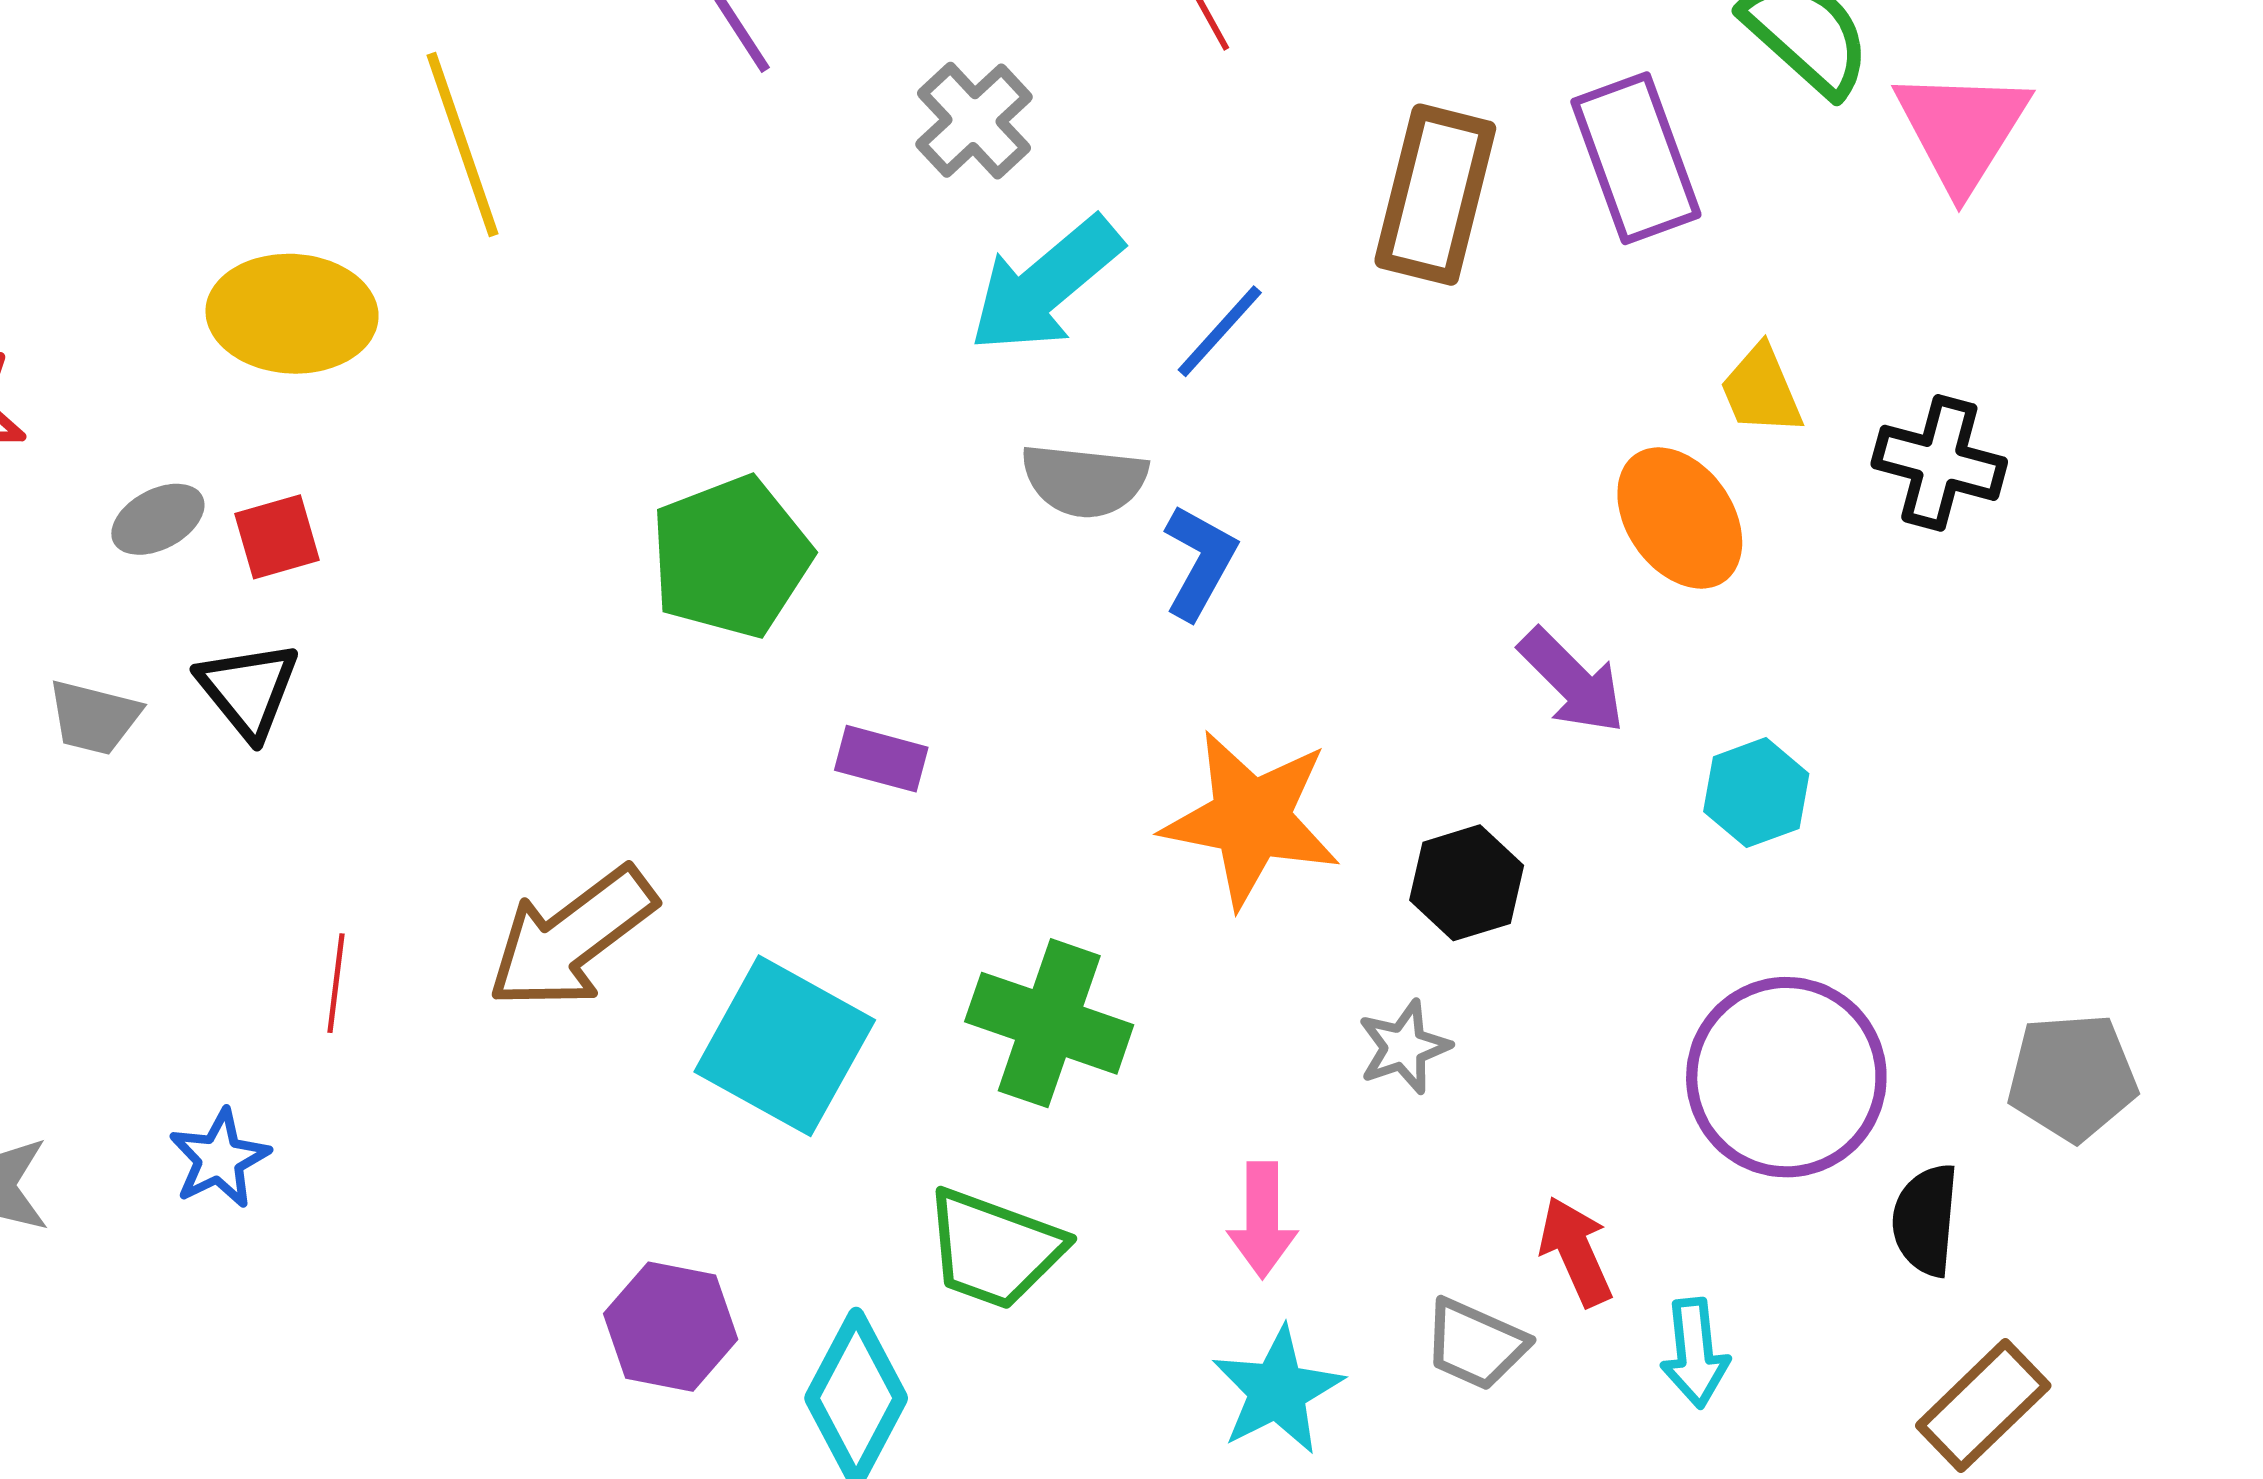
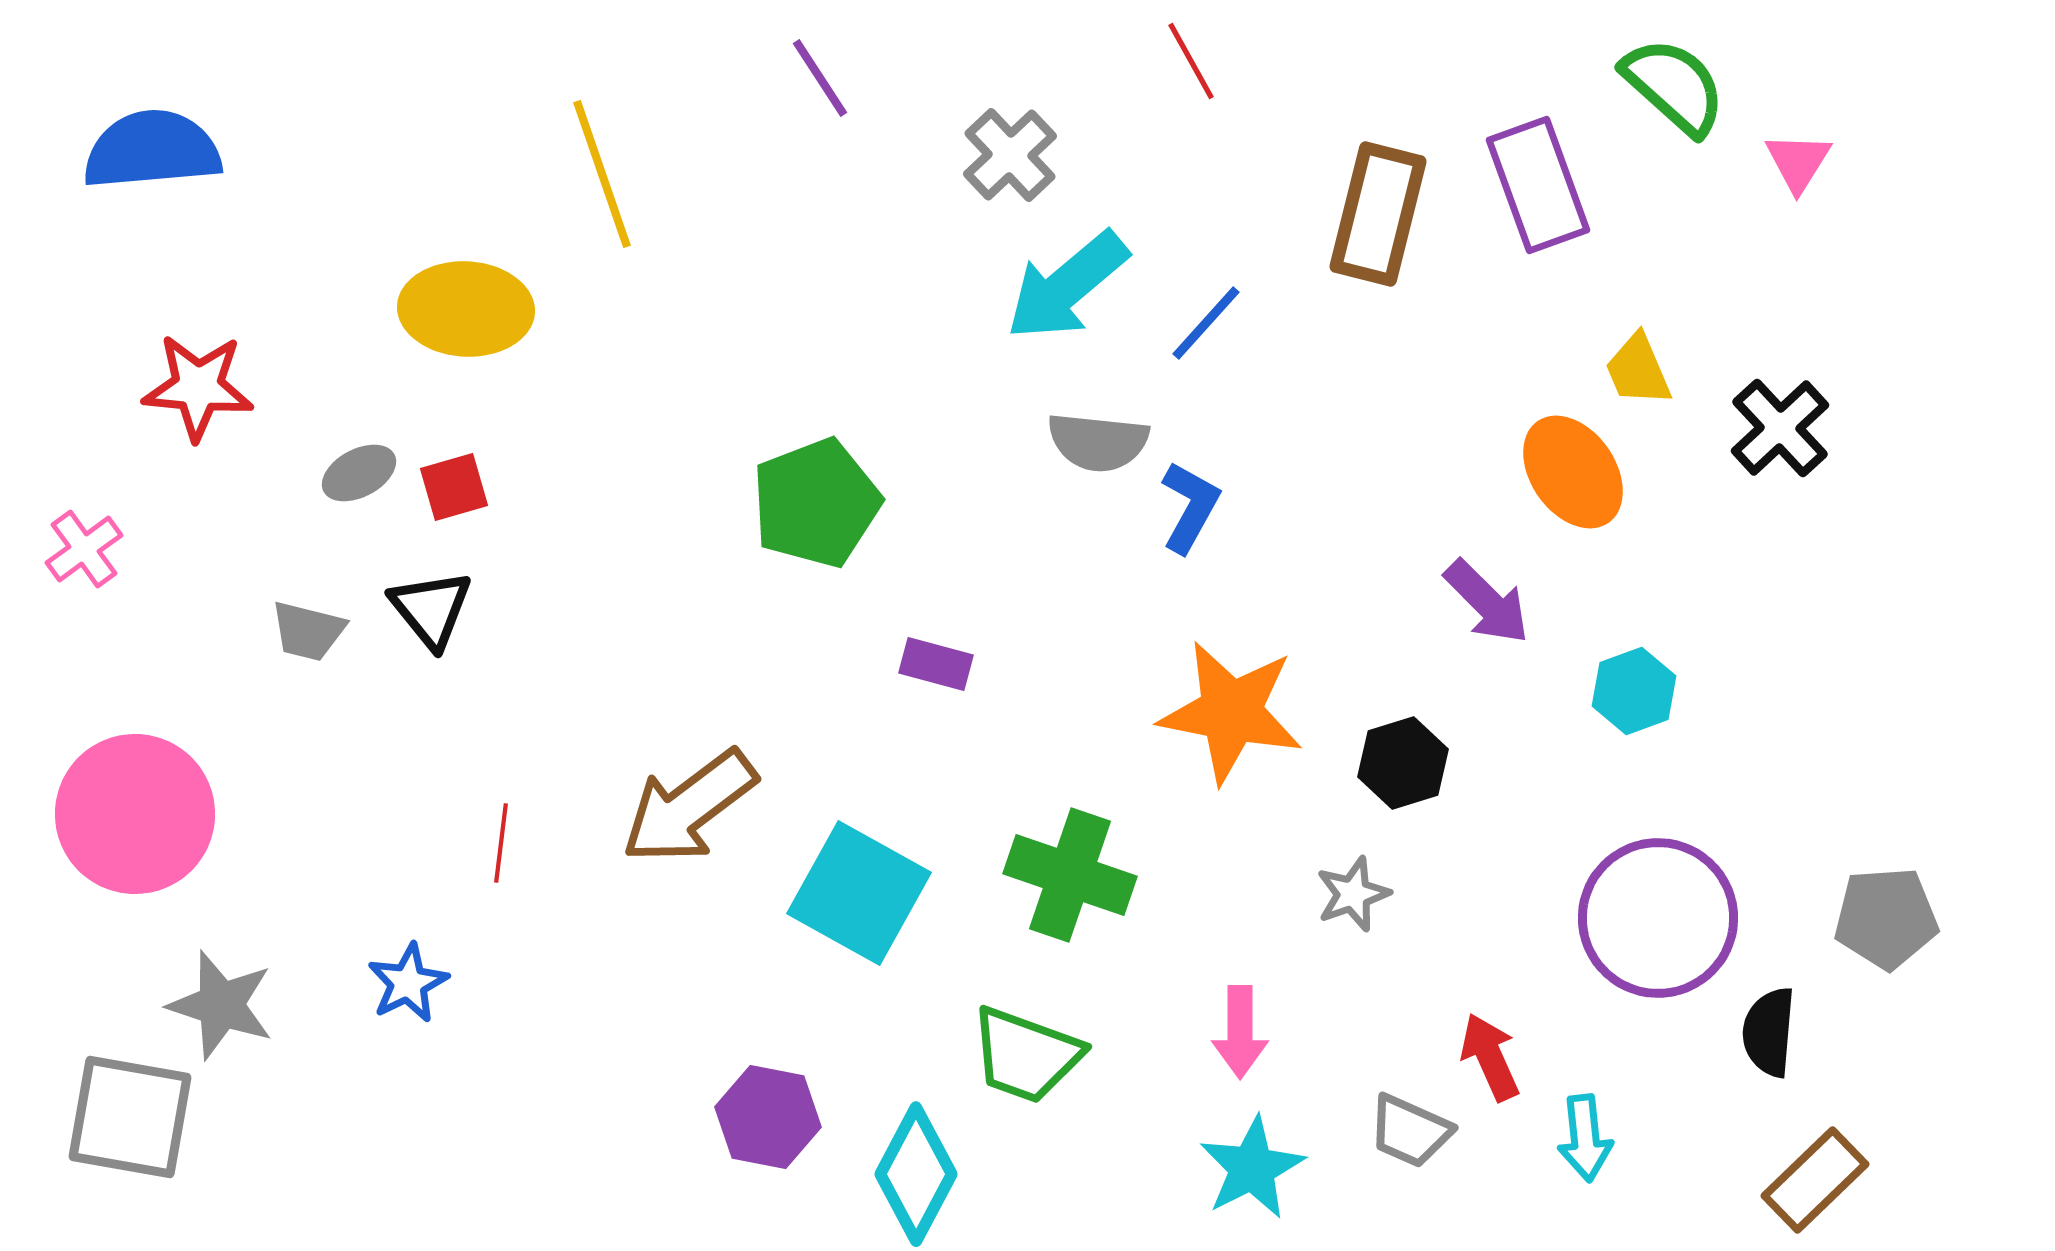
pink triangle: (1962, 129) -> (1798, 162), size x0.6
black cross: (1939, 463) -> (1780, 428), turned 32

